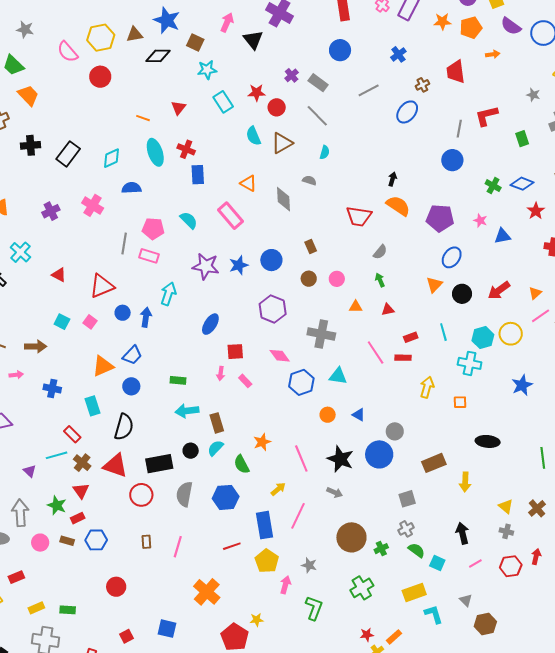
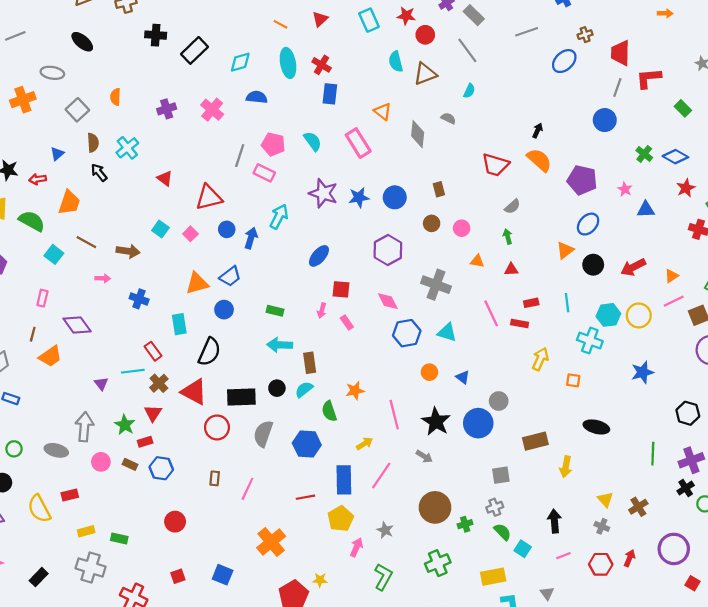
red trapezoid: (456, 72) -> (620, 53), moved
green rectangle: (522, 139) -> (683, 108), turned -35

